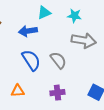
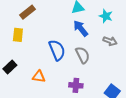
blue arrow: (28, 31) -> (81, 28), moved, turned 48
gray arrow: (84, 40) -> (110, 41), size x0.6

